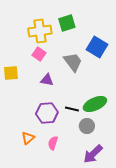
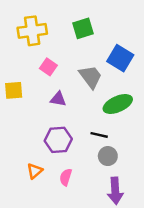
yellow cross: (40, 31) -> (32, 31), moved
green ellipse: (95, 104) -> (118, 104), moved
black line: (72, 109) -> (99, 135), moved
purple arrow: (93, 154) -> (115, 191), turned -50

